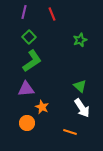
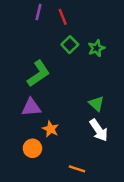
purple line: (24, 12) -> (38, 12), moved
green square: (29, 37) -> (70, 45), moved
orange line: (70, 132) -> (77, 169), moved

